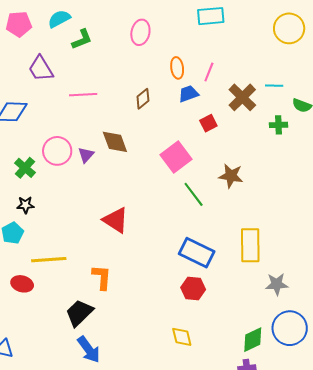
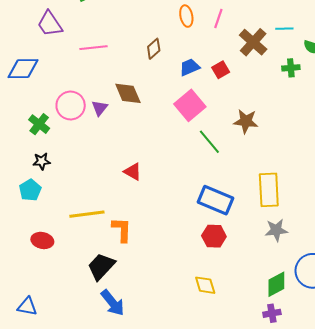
blue trapezoid: (188, 94) -> (190, 67), moved
red triangle: (116, 220) -> (133, 172), size x0.7
yellow line: (49, 260) -> (87, 214), moved
gray star: (277, 284) -> (276, 230), moved

